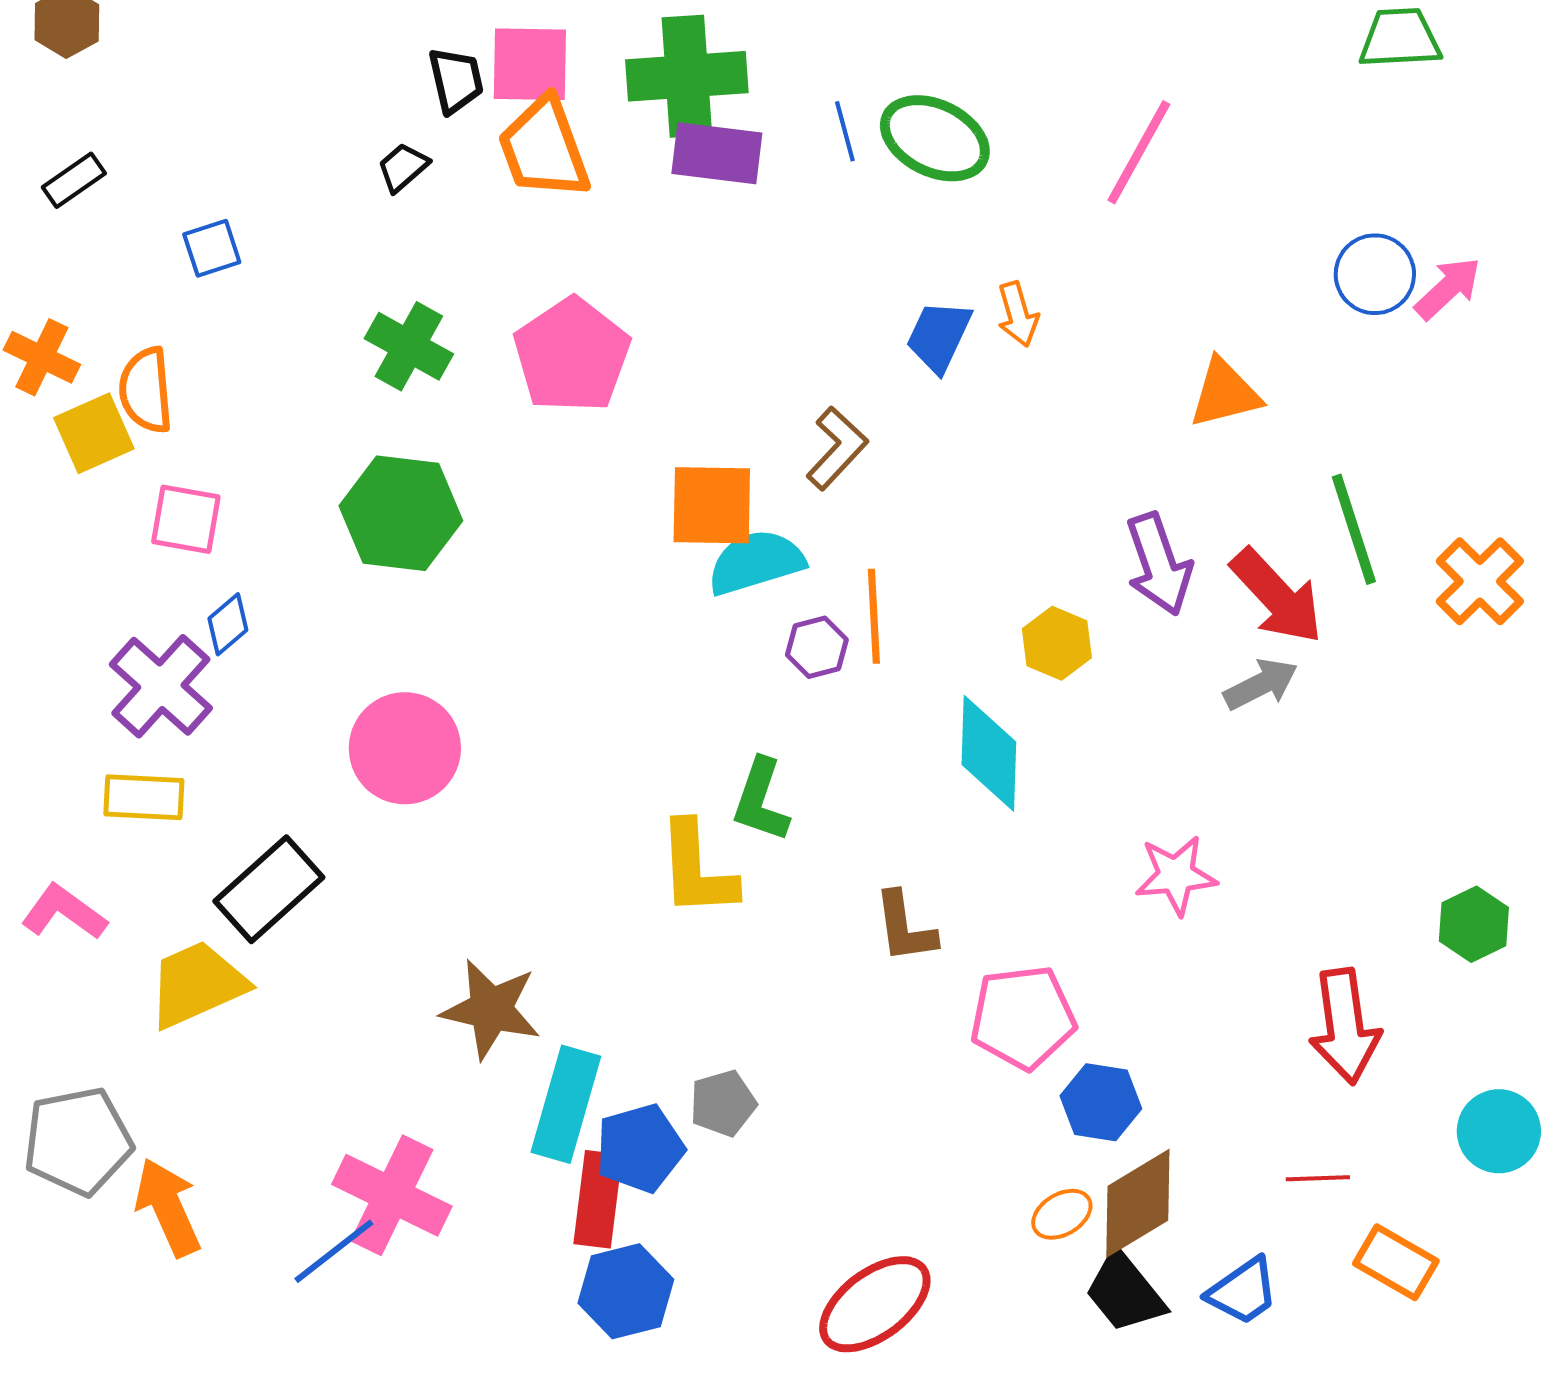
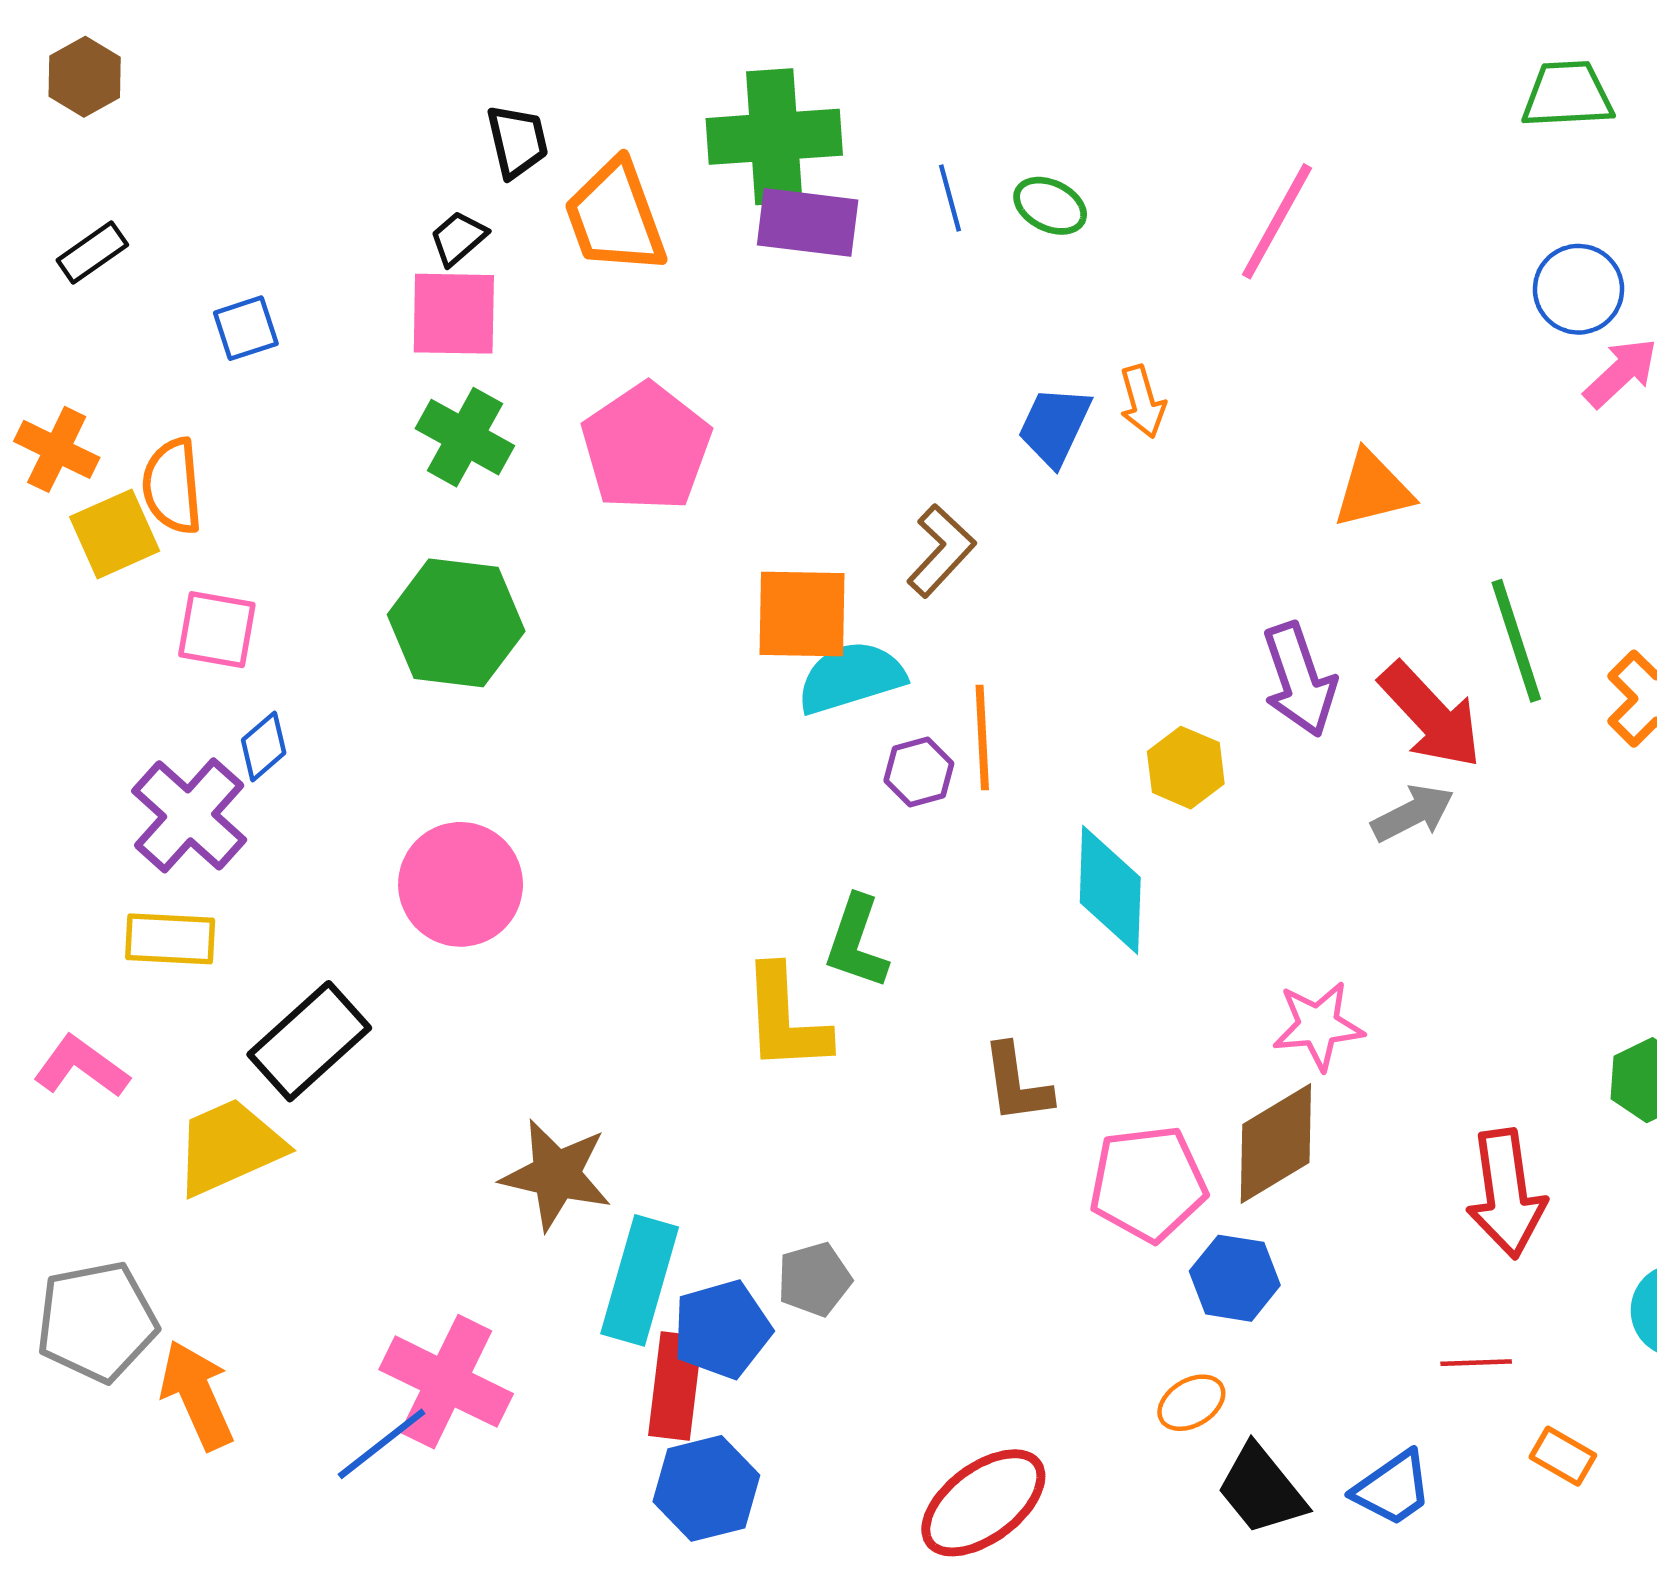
pink square: (530, 64) -> (454, 314), moved
green ellipse: (935, 138) -> (1050, 206), size x0.6
blue circle: (1375, 274) -> (1578, 289), moved
brown diamond: (1138, 1203) -> (1276, 1144), moved
orange rectangle: (1396, 1262) -> (1563, 1456), size x0.7

